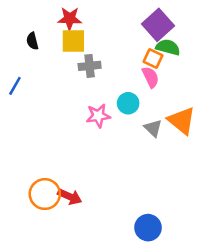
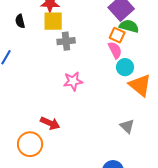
cyan circle: (128, 103) -> (125, 67), moved
gray triangle: (153, 128) -> (127, 126), moved
red arrow: (70, 197) -> (50, 123), moved

